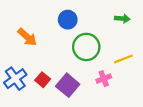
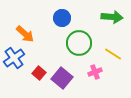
green arrow: (122, 19) -> (112, 17), size x1.5
yellow line: (123, 59) -> (113, 54), turned 54
blue cross: (15, 79) -> (14, 58), moved

